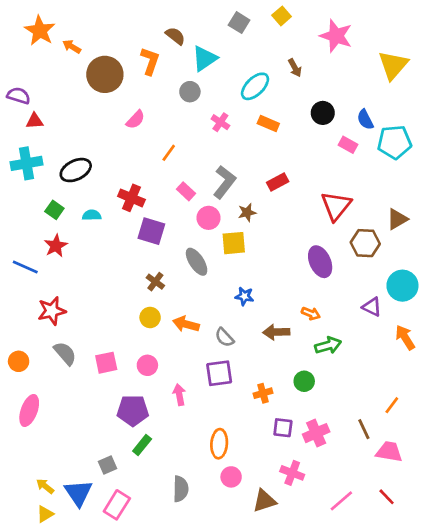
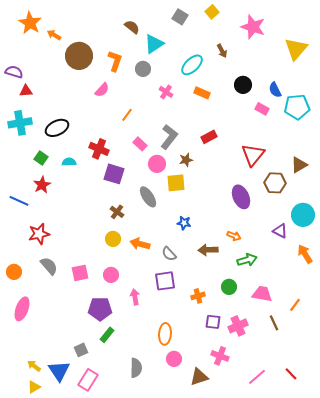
orange L-shape: (150, 61) -> (115, 61), moved
pink trapezoid: (389, 452) -> (262, 294), moved

